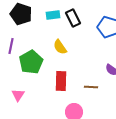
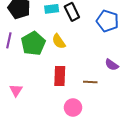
green pentagon: (31, 62) -> (33, 43), moved

